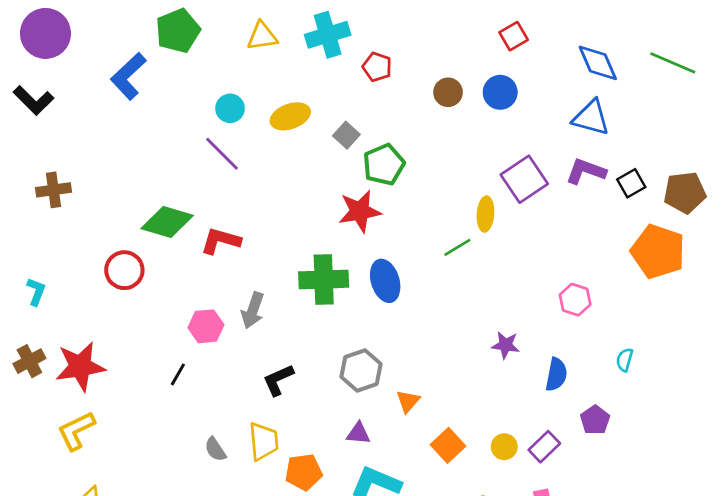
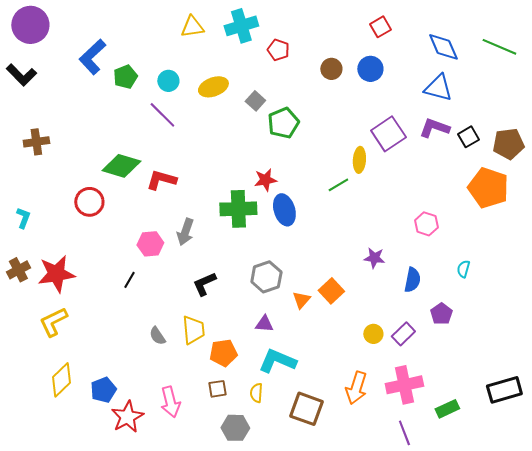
green pentagon: (178, 31) -> (125, 77), moved, size x0.7
red star: (360, 211) -> (265, 180), moved, size x0.7
orange square: (448, 445) -> (331, 291), moved

